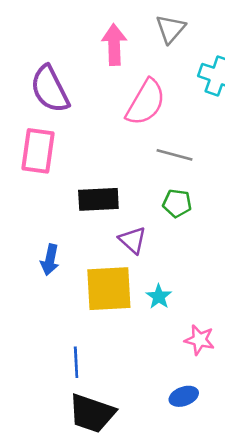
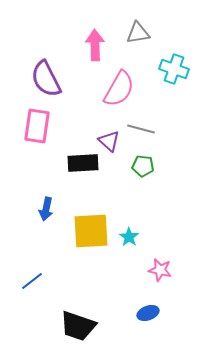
gray triangle: (171, 29) -> (138, 33), turned 40
purple triangle: (133, 240) -> (109, 141), moved
blue line: (76, 362) -> (32, 281), moved, turned 55

